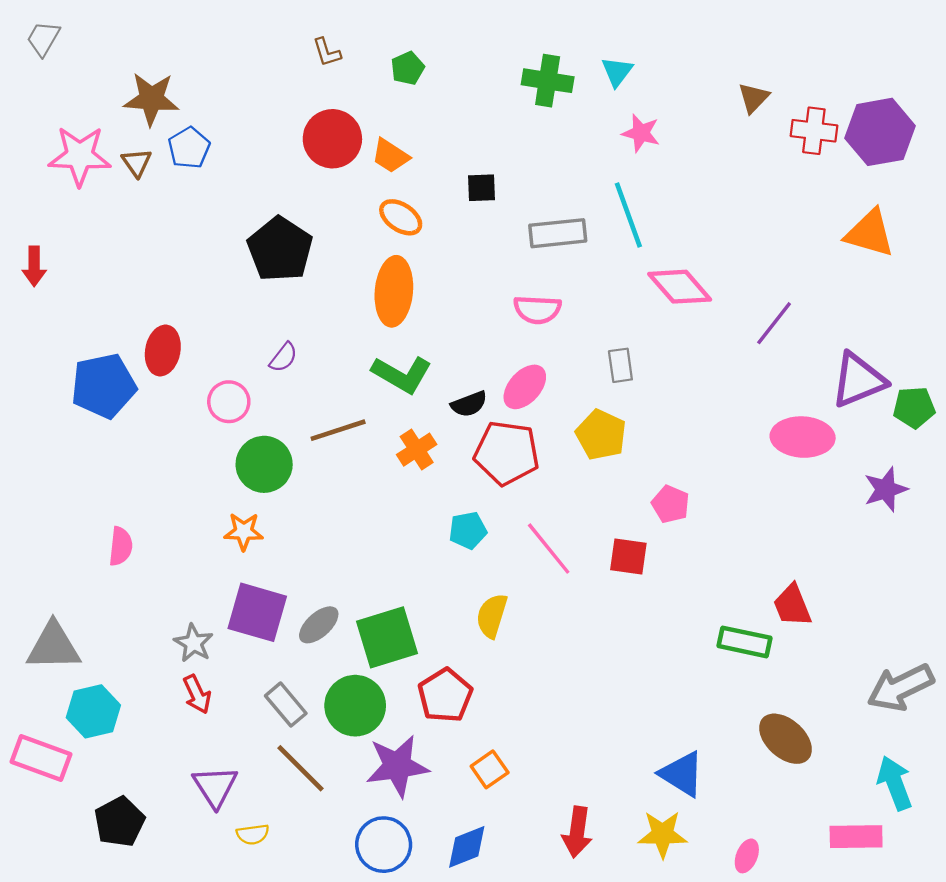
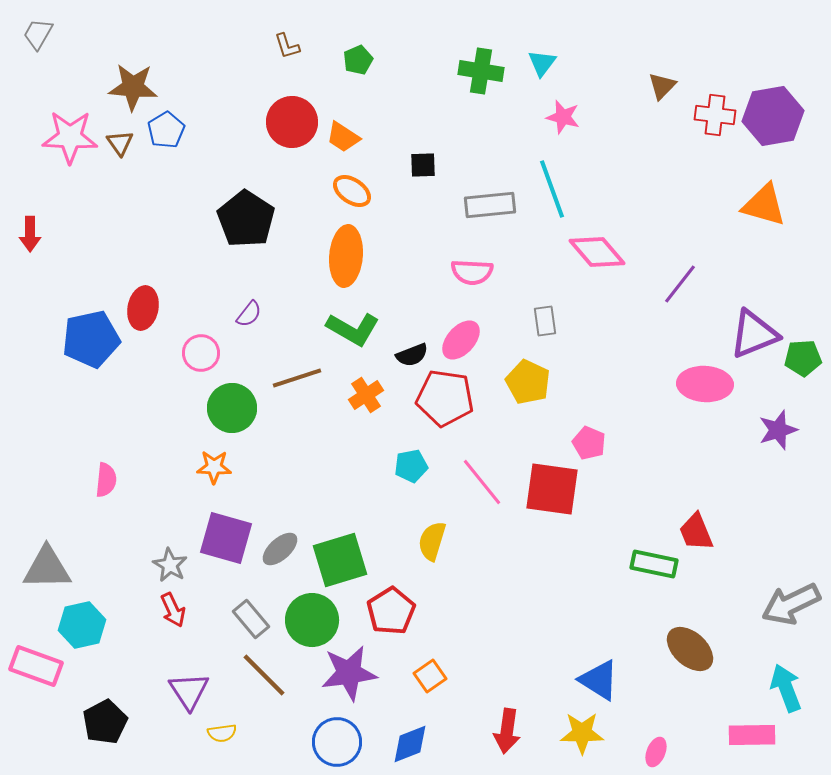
red square: (628, 557) -> (552, 489), size x1.6

